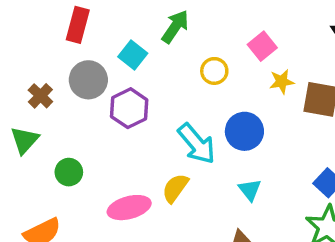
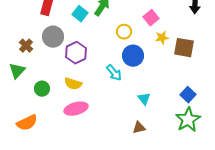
cyan square: (133, 55) -> (80, 14), moved
blue circle: (244, 131) -> (133, 56), moved
cyan arrow: (197, 144) -> (114, 73), size x0.7
yellow semicircle: (175, 188) -> (73, 84), moved, turned -108

